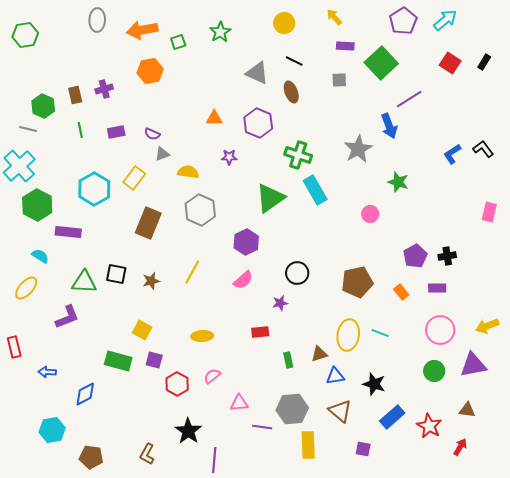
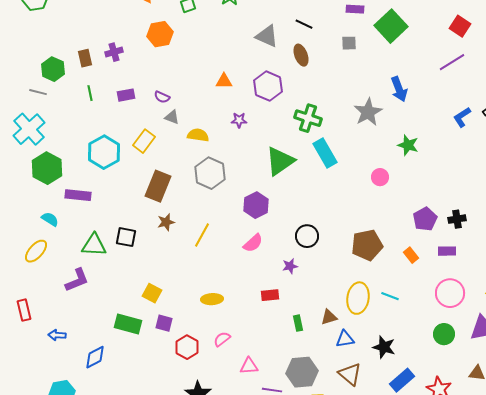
purple line: (409, 99) -> (452, 62), moved
gray triangle: (162, 154) -> (172, 117), turned 42
brown star: (151, 281) -> (166, 222), moved

